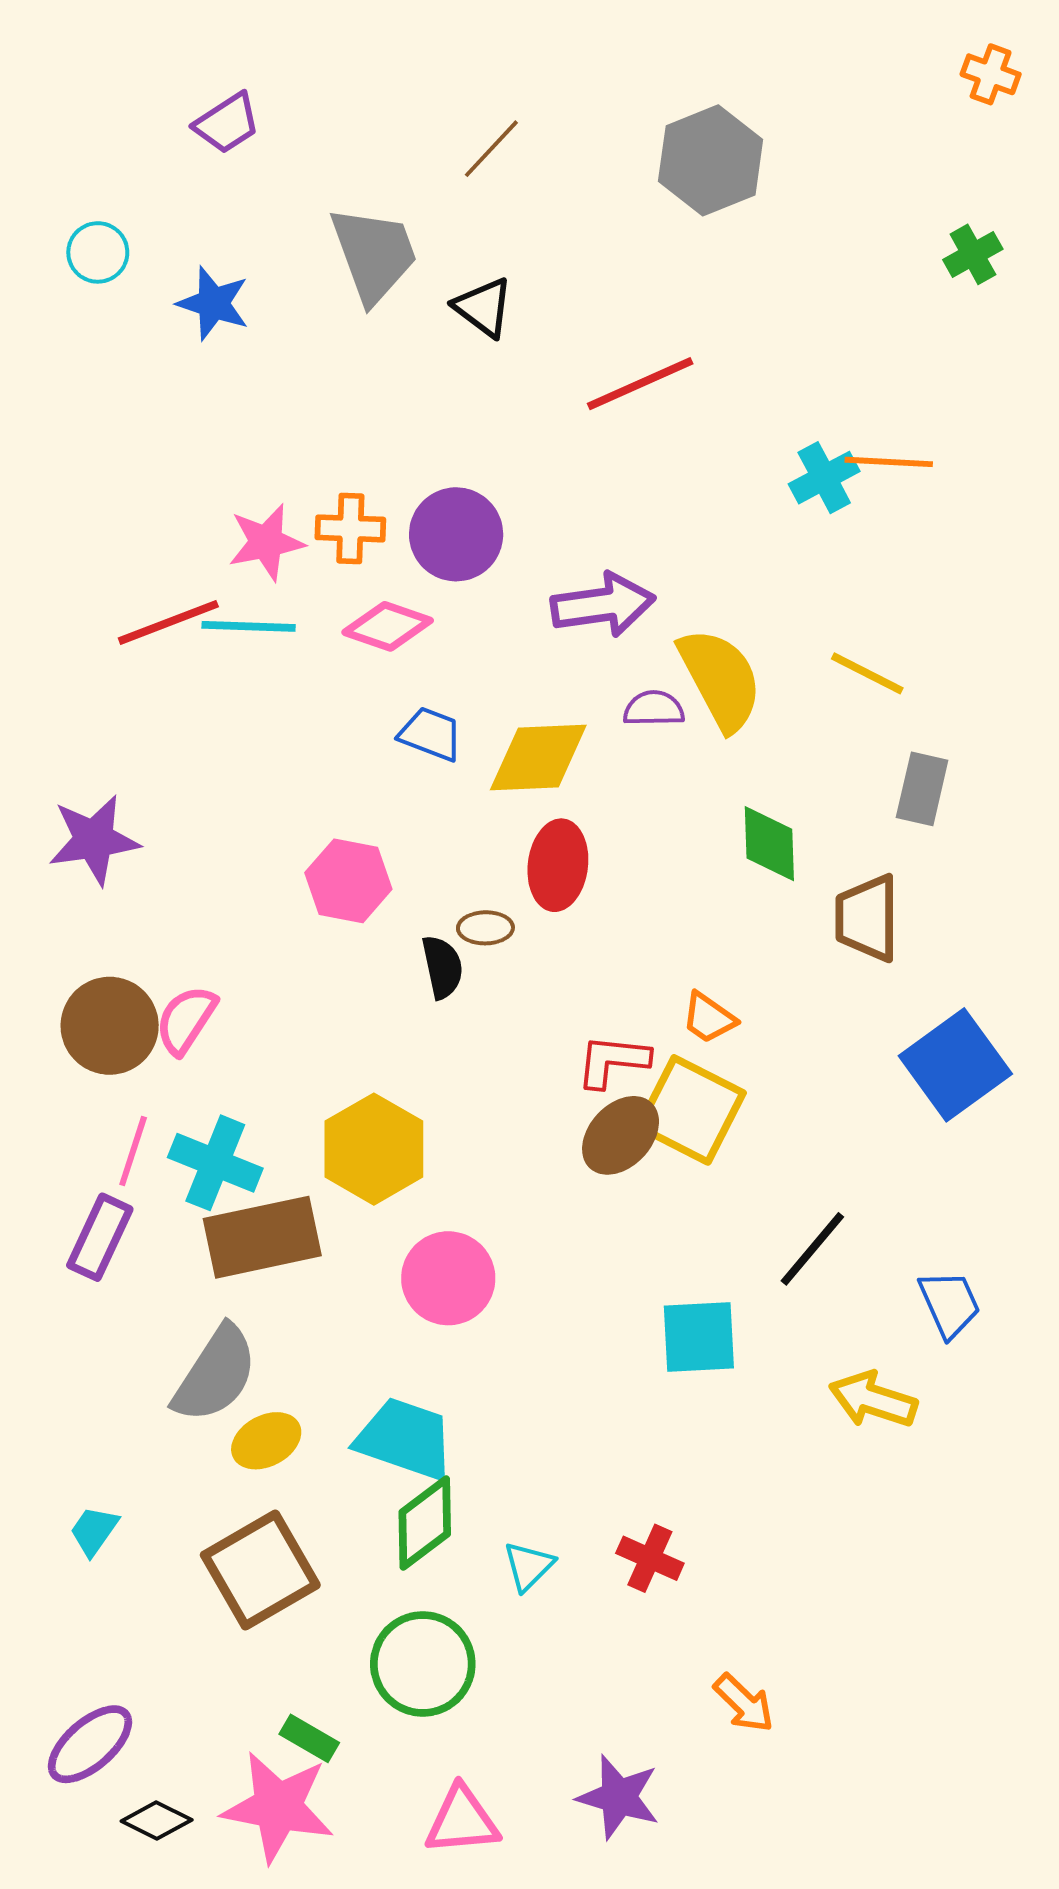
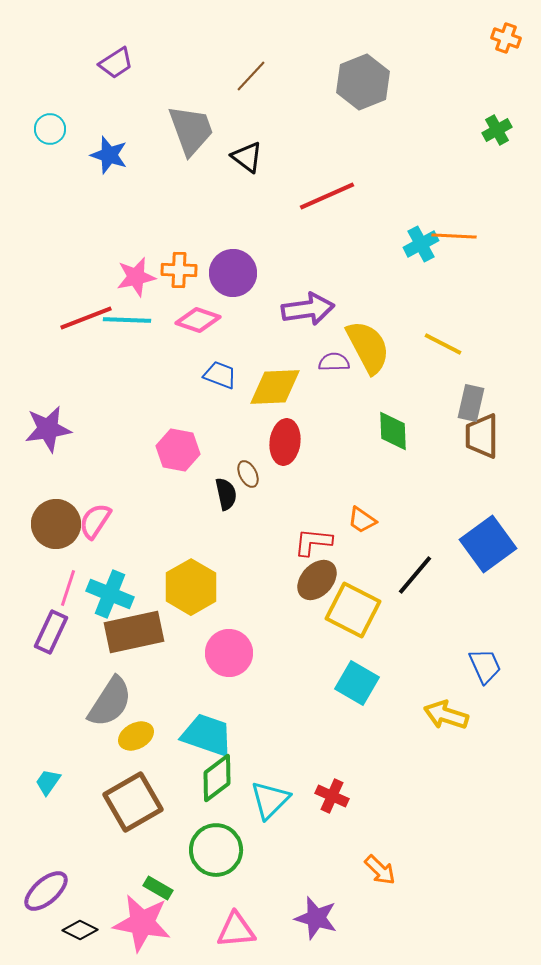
brown trapezoid: (867, 918) -> (482, 436), moved
brown ellipse: (485, 928) -> (248, 474), turned 64
yellow square: (691, 1110) -> (353, 610), moved
black line: (812, 1249) -> (415, 575), moved
cyan square: (699, 1337) -> (357, 683), turned 33
cyan triangle: (529, 1566) -> (270, 800), size x1.5

